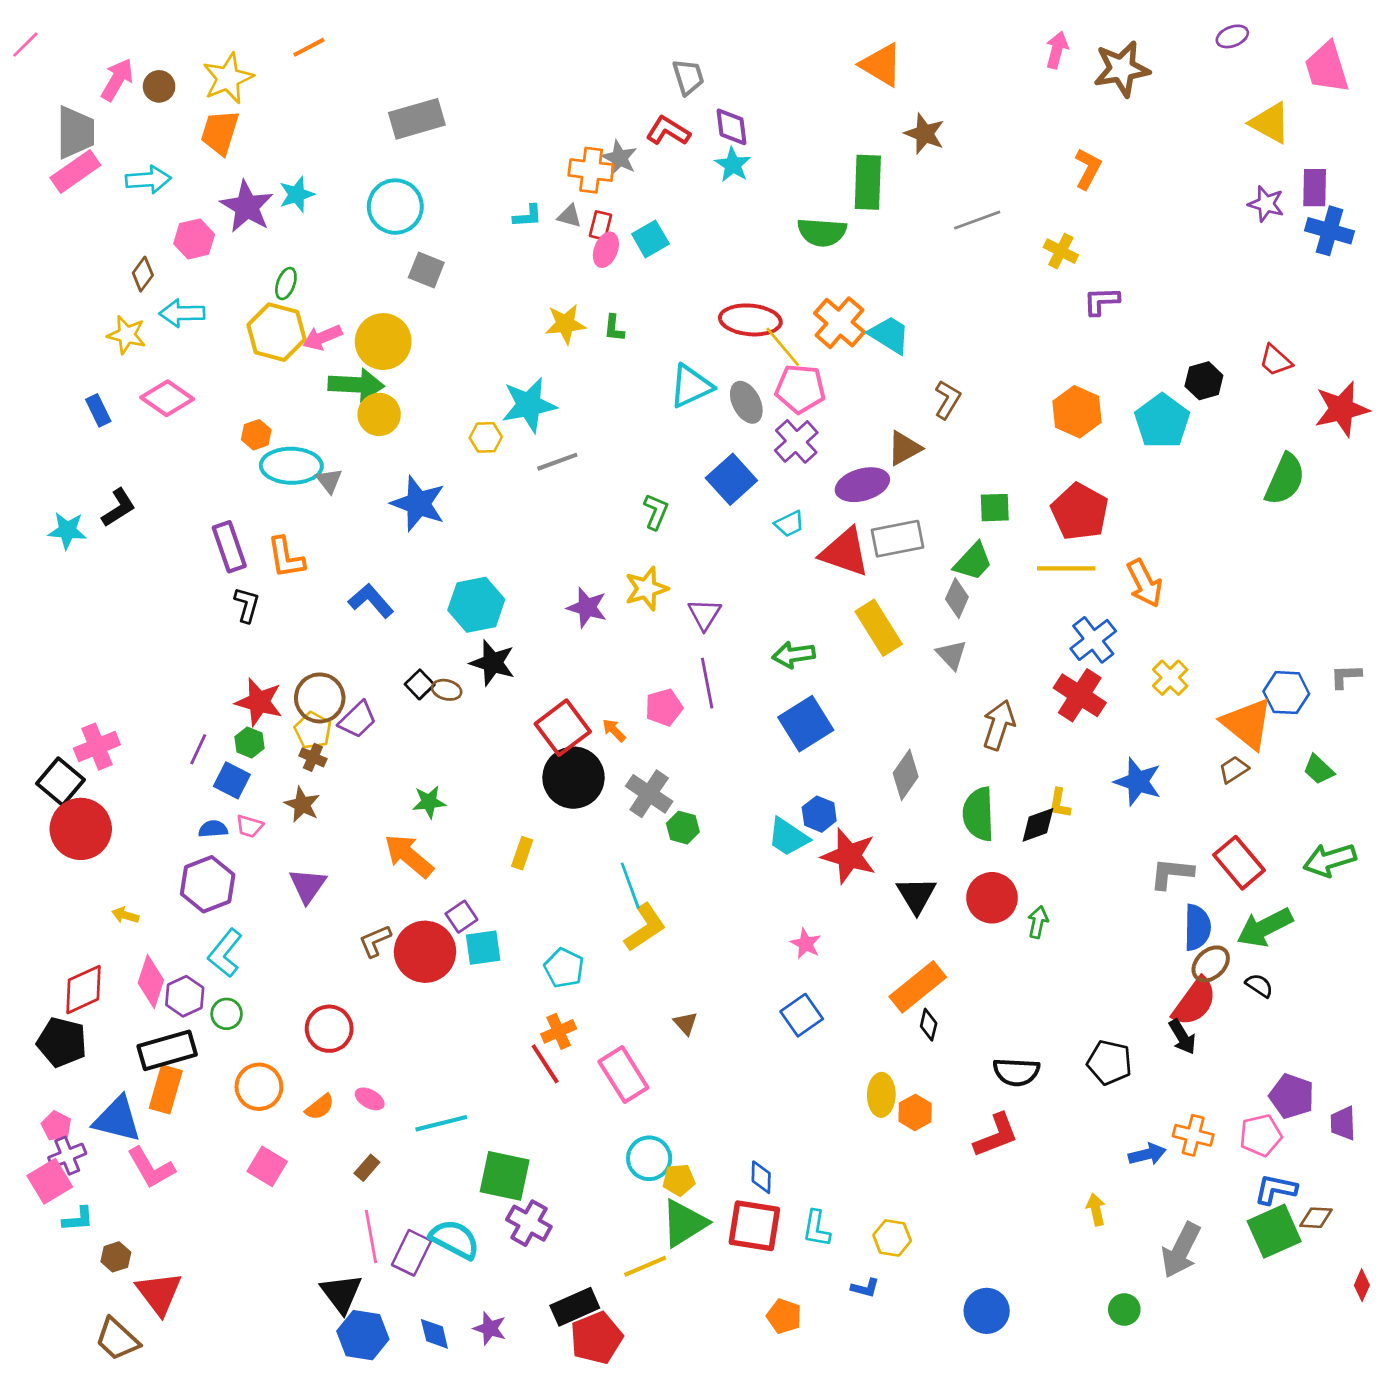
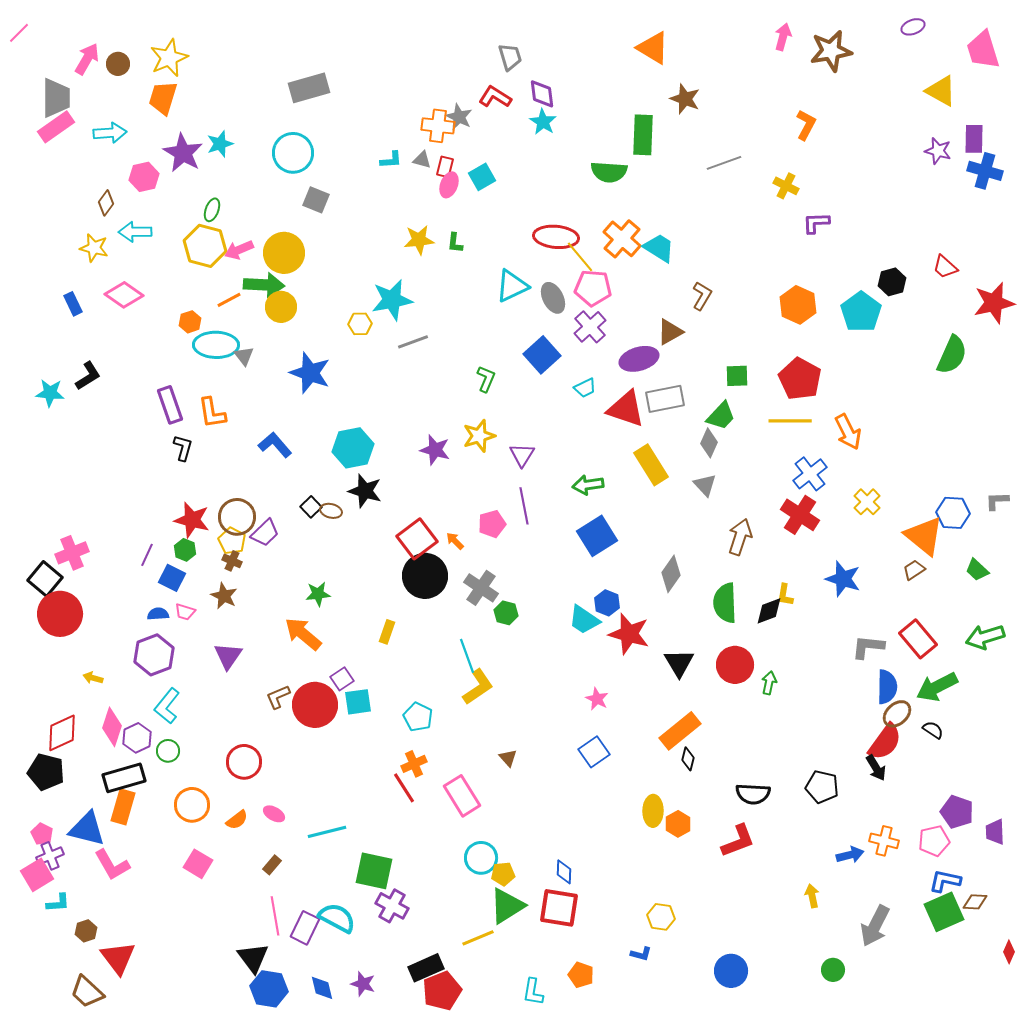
orange line: (309, 47) -> (229, 300), moved
cyan L-shape: (816, 1228) -> (533, 992), moved

